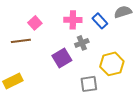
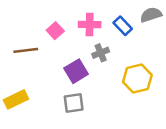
pink square: (35, 23) -> (55, 31), moved
gray square: (89, 84) -> (74, 103), moved

